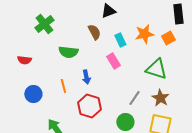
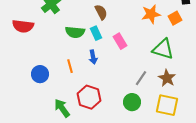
cyan rectangle: (120, 40) -> (96, 33), moved
red semicircle: (24, 60) -> (23, 26), moved, size x1.5
red hexagon: (89, 106) -> (89, 97), moved

